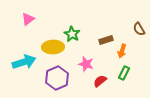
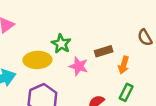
pink star: (86, 64) -> (79, 66), moved

